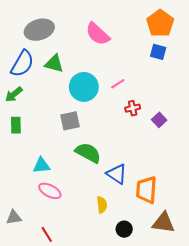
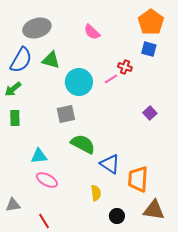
pink semicircle: (98, 34) -> (92, 32), size x0.7
red cross: (133, 108) -> (125, 67), moved, turned 32

